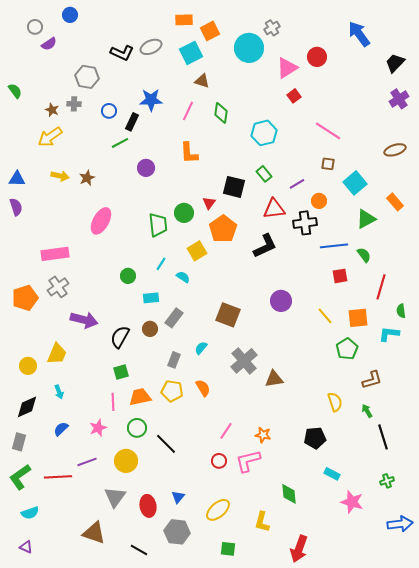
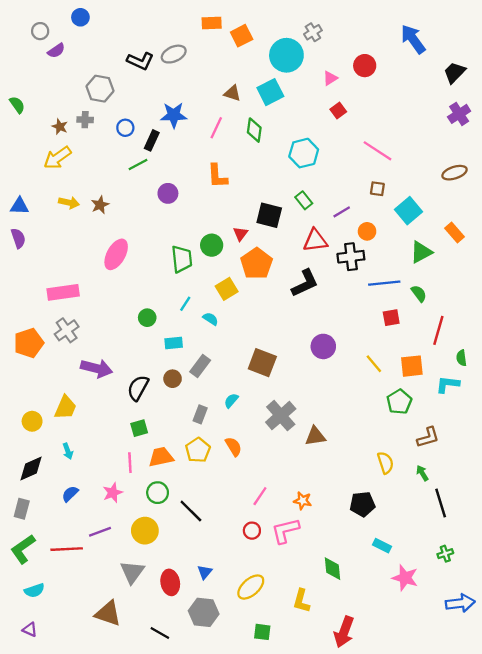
cyan square: (191, 53) -> (270, 92), moved
pink triangle: (287, 68) -> (330, 78), size x0.6
yellow pentagon: (172, 391) -> (198, 450), turned 30

